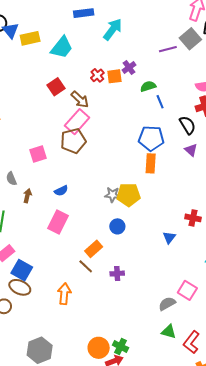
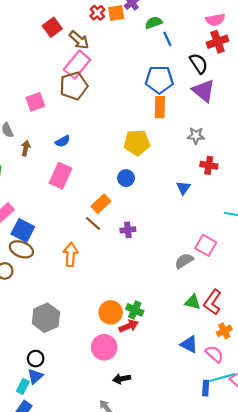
purple triangle: (191, 150) -> (204, 91), size x1.6
gray star: (112, 195) -> (196, 136), moved
green triangle: (169, 332) -> (193, 302), moved

